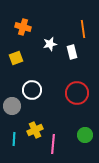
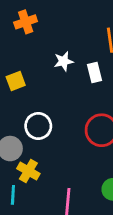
orange cross: (23, 27) -> (26, 22), moved, turned -35
yellow cross: (35, 130) -> (28, 171), moved, turned -35

